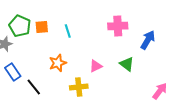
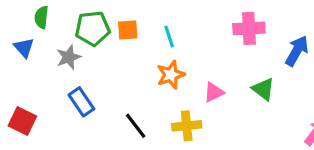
green pentagon: (20, 26) -> (93, 28), turned -30
orange star: (58, 63) -> (171, 75), moved
black line: (34, 87) -> (136, 126), moved

